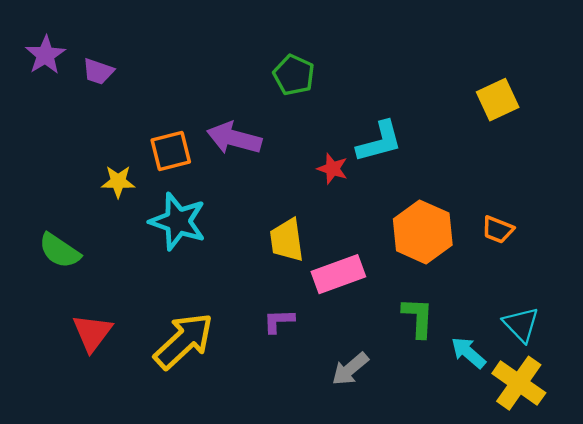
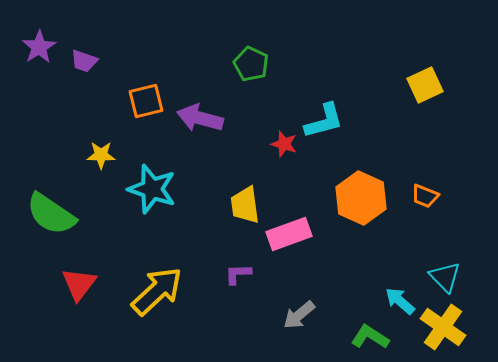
orange square: (171, 151) -> (146, 101), moved
green semicircle: (60, 251) -> (51, 214), size x1.4
green L-shape: (418, 317) -> (370, 337), moved, turned -60

